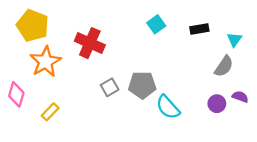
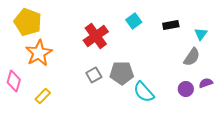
red cross: (90, 43) -> (96, 36), moved, turned 30
purple semicircle: (240, 97) -> (206, 83), turned -40

